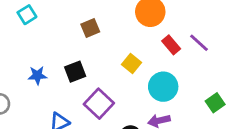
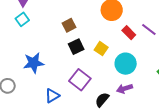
black square: (75, 72) -> (76, 47), moved
blue star: (37, 75) -> (34, 63), size x1.5

